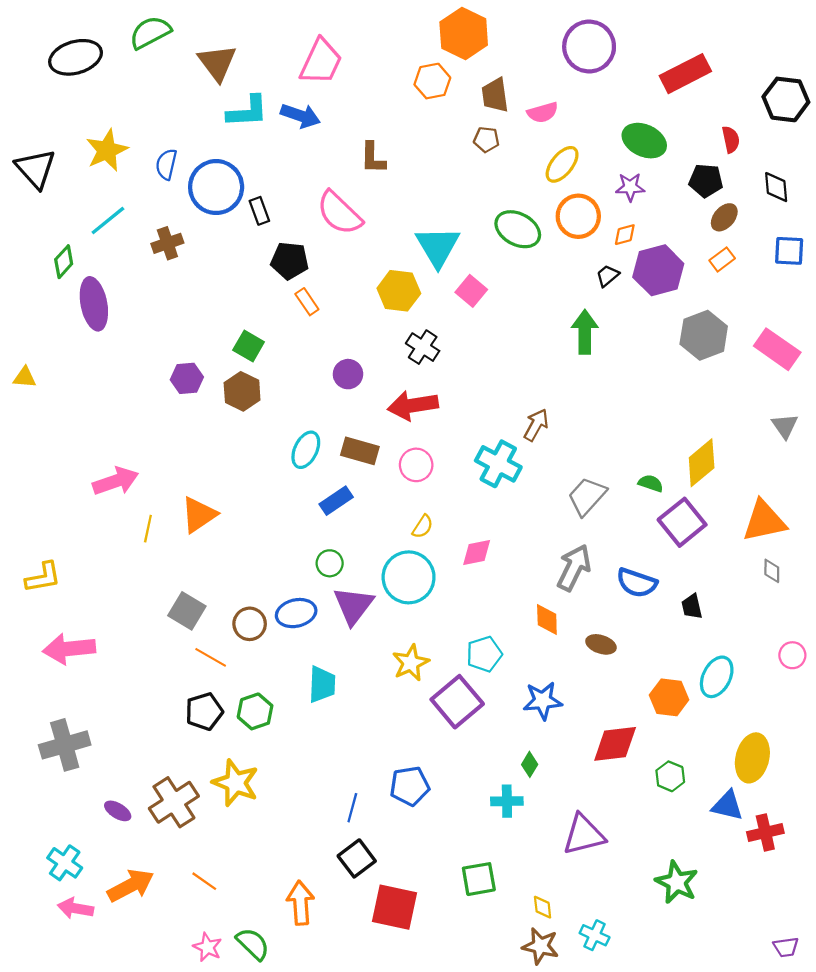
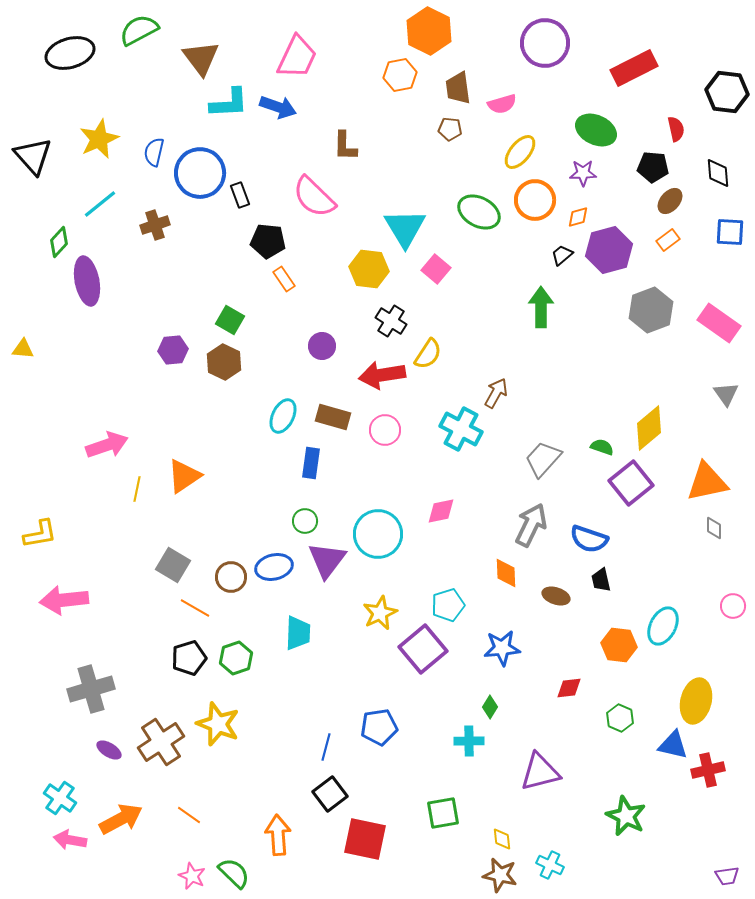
blue rectangle: (336, 501) -> (311, 463), turned -48
yellow semicircle: (423, 527) -> (428, 354), moved, size x1.4
black trapezoid: (692, 607) -> (601, 580), moved
red diamond: (615, 744) -> (569, 688), size x0.6
gray cross: (65, 745) -> (91, 689), moved

